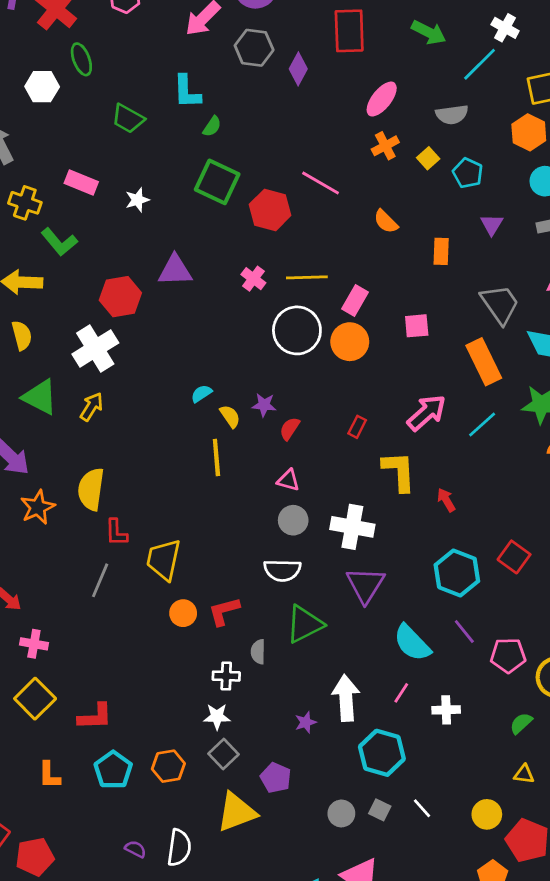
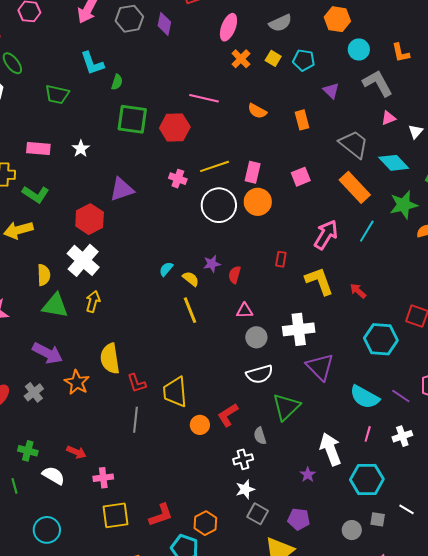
yellow semicircle: (22, 335) -> (44, 275), moved, turned 30
purple line: (464, 632) -> (401, 396), moved
yellow square: (35, 699) -> (116, 515), turned -36
orange hexagon: (168, 766) -> (205, 523), moved

